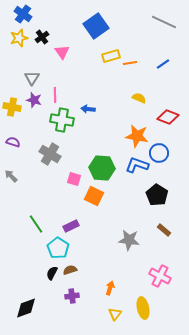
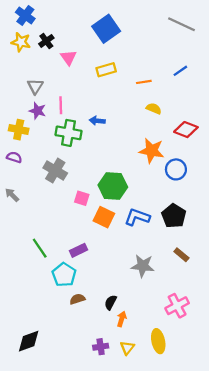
yellow star: (19, 38) -> (21, 42), turned 30
yellow rectangle: (111, 56) -> (106, 70), moved
orange line: (130, 63) -> (144, 82), moved
yellow cross: (12, 107) -> (19, 130), moved
blue L-shape: (137, 165) -> (137, 217), moved
black semicircle: (52, 273) -> (111, 302), moved
pink cross: (160, 276) -> (177, 306), turned 35
purple cross: (72, 296) -> (101, 347), moved

